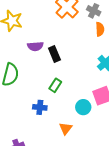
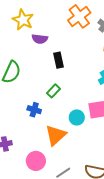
purple semicircle: (35, 46) -> (40, 39), moved
orange triangle: (66, 129) -> (56, 135), size x1.6

